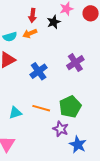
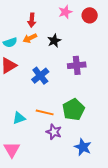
black star: (54, 22) -> (54, 41), moved
purple cross: (75, 63) -> (77, 65), turned 30
purple star: (61, 129) -> (54, 132), moved

